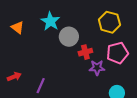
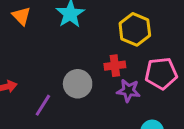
yellow hexagon: (109, 22) -> (135, 29), moved
gray circle: (69, 37) -> (78, 84), moved

